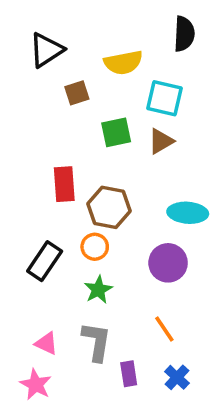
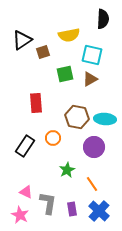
black triangle: (46, 50) -> (22, 40), moved
brown hexagon: (109, 207) -> (77, 117), moved
green star: (98, 290) -> (67, 170), moved
gray L-shape: (96, 342) -> (48, 203), moved
blue cross: (177, 377) -> (99, 211), size x1.5

